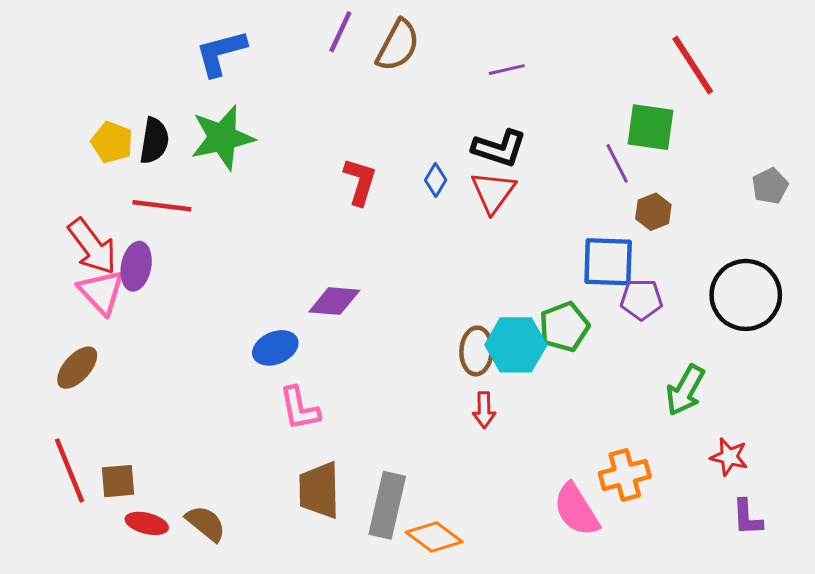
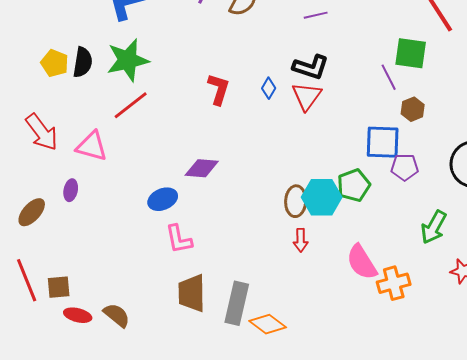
red line: (162, 206) -> (131, 105), moved, turned -45
purple ellipse: (136, 266) -> (71, 190), moved, size x0.7
pink triangle: (101, 292) -> (92, 146), moved, turned -32
pink semicircle: (576, 510) -> (362, 262), moved

